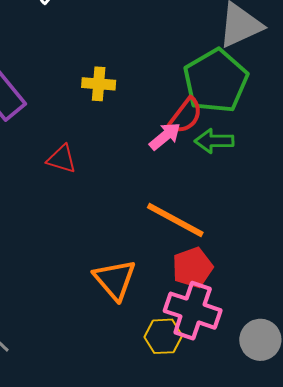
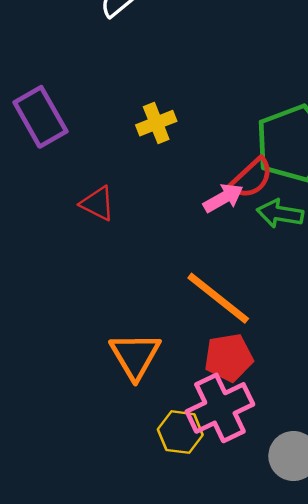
yellow cross: (99, 84) -> (156, 123), turned -36
pink cross: (193, 311) -> (220, 408), turned 36

